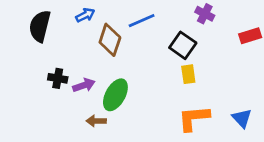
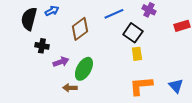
blue arrow: (85, 15) -> (52, 11), moved
blue line: (142, 21) -> (114, 14), moved
brown diamond: (110, 40) -> (80, 29), turned 35
black cross: (58, 78) -> (42, 46), moved

